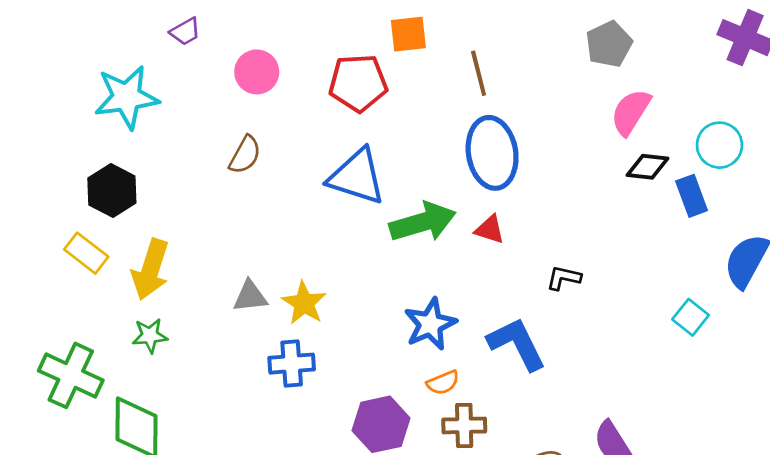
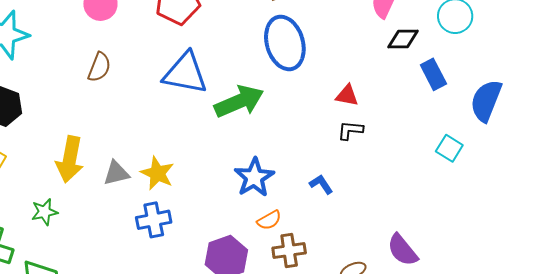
blue rectangle: (692, 196) -> (433, 74), moved
red triangle: (490, 229) -> (347, 95), moved
yellow arrow: (150, 270) -> (70, 159), moved
blue L-shape: (517, 344) -> (321, 184), size x0.5

